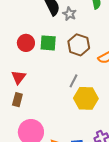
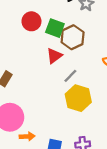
brown hexagon: (79, 45) -> (73, 37), moved
red triangle: (18, 77) -> (54, 56), moved

